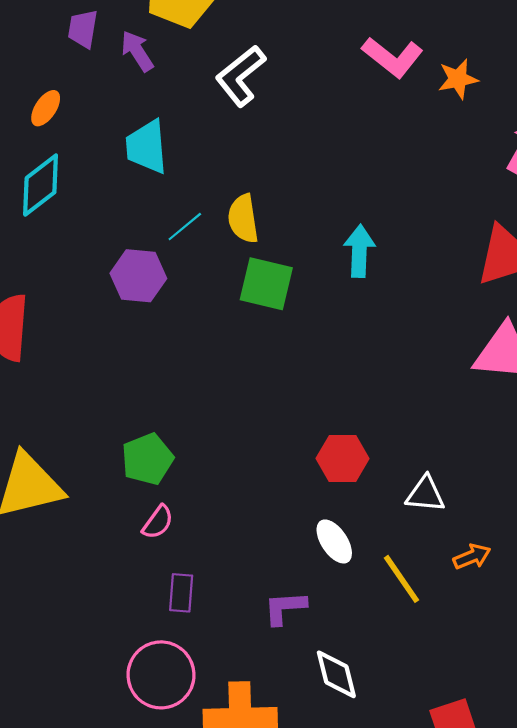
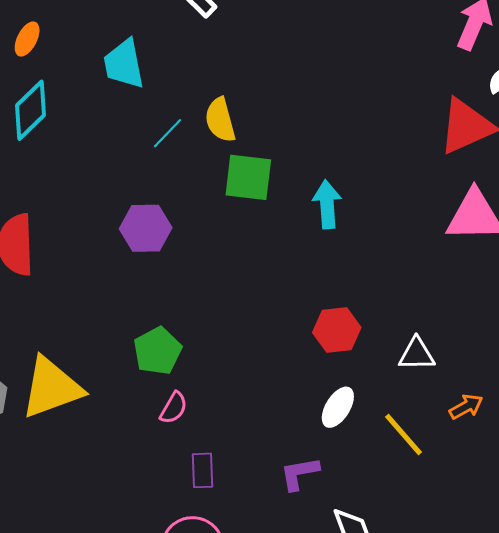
cyan arrow: (359, 251) -> (327, 204), moved
purple hexagon: (138, 276) -> (146, 228), moved
white ellipse: (334, 541) -> (338, 407), turned 72

